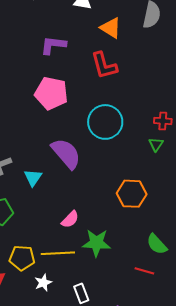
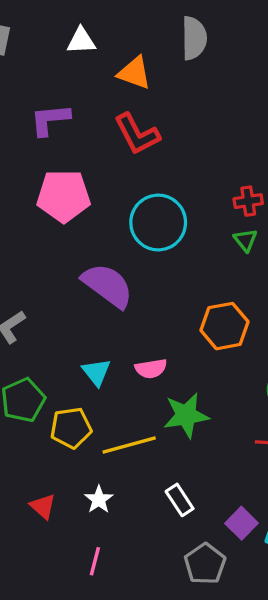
cyan triangle: (33, 178) -> (96, 372), moved
pink semicircle: (70, 219) -> (151, 369), moved, turned 48
yellow pentagon: (22, 258) -> (71, 428), moved
white star: (43, 283) -> (99, 500), moved

